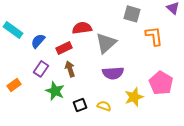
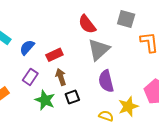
red semicircle: (82, 28) -> (87, 24), moved, turned -120
purple semicircle: (113, 73) -> (106, 81), turned 80
black square: (80, 105) -> (72, 97), moved
yellow semicircle: (104, 106) -> (106, 116), moved

